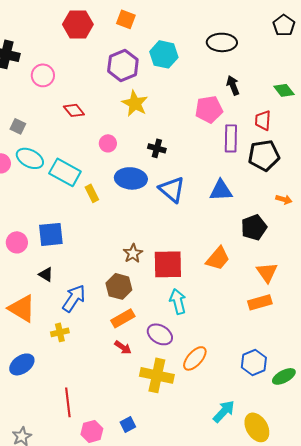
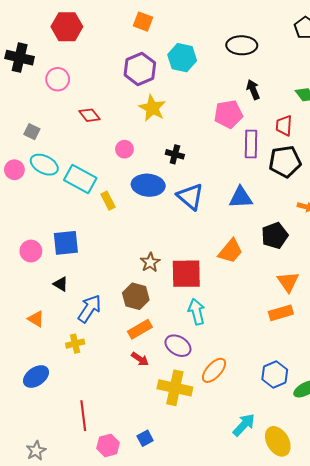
red hexagon: (78, 24) -> (67, 27), moved
orange trapezoid: (218, 258) -> (230, 251), moved
orange triangle: (22, 308) -> (36, 319), size x0.6

